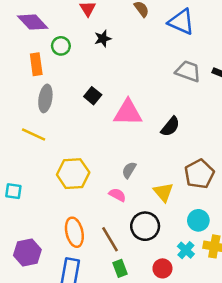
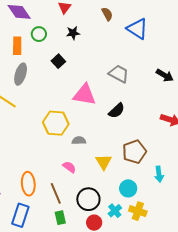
gray trapezoid: (188, 71) -> (119, 74), moved
black square: (93, 96) -> (58, 61), moved
gray semicircle: (129, 170) -> (79, 141), turned 48
yellow hexagon: (73, 174) -> (56, 123), moved
pink semicircle: (117, 195) -> (69, 167), moved
black circle: (145, 226) -> (88, 199), moved

